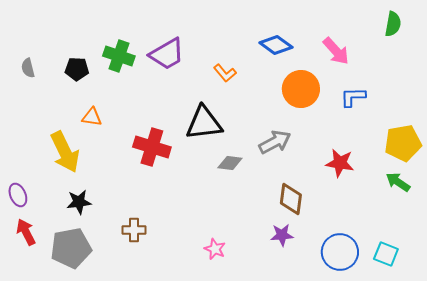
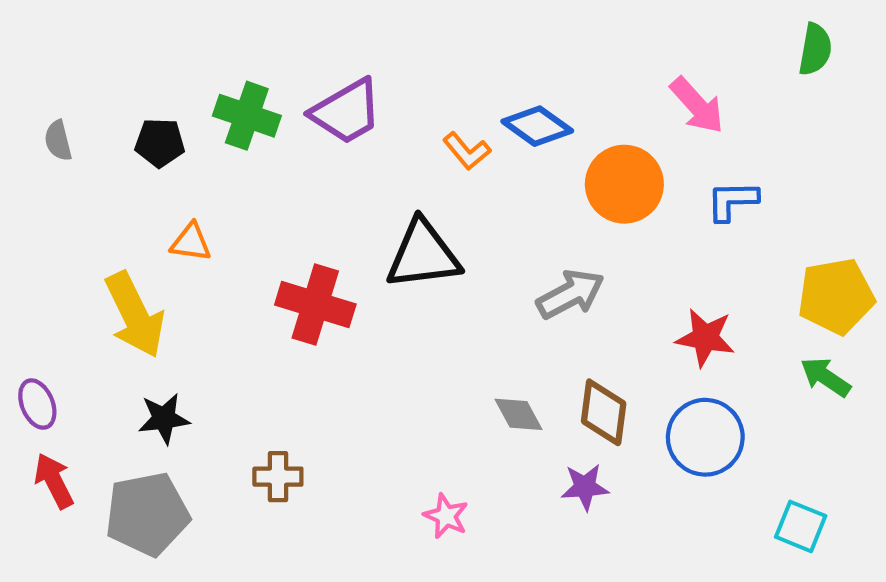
blue diamond: (276, 45) -> (537, 126), moved
gray diamond: (230, 163) -> (519, 414), moved, turned 55
blue circle: (340, 252) -> (705, 437), moved

